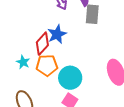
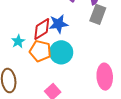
cyan circle: (70, 78) -> (61, 52), moved

